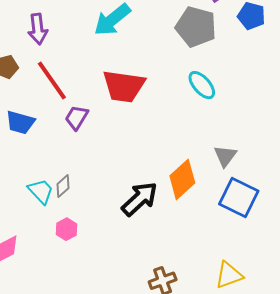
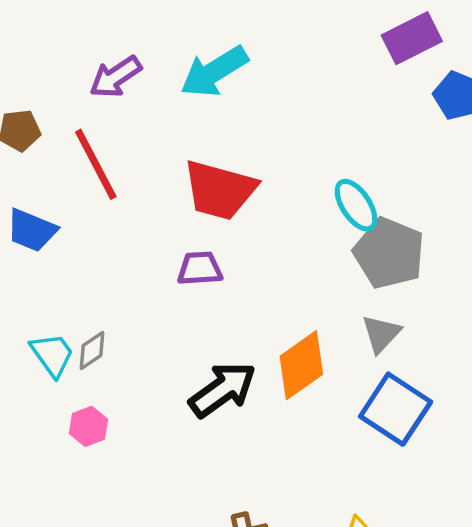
gray pentagon: (196, 27) -> (389, 253), moved
purple arrow: (38, 29) -> (116, 77), moved, turned 56
purple trapezoid: (77, 117) -> (200, 269), moved, turned 48

